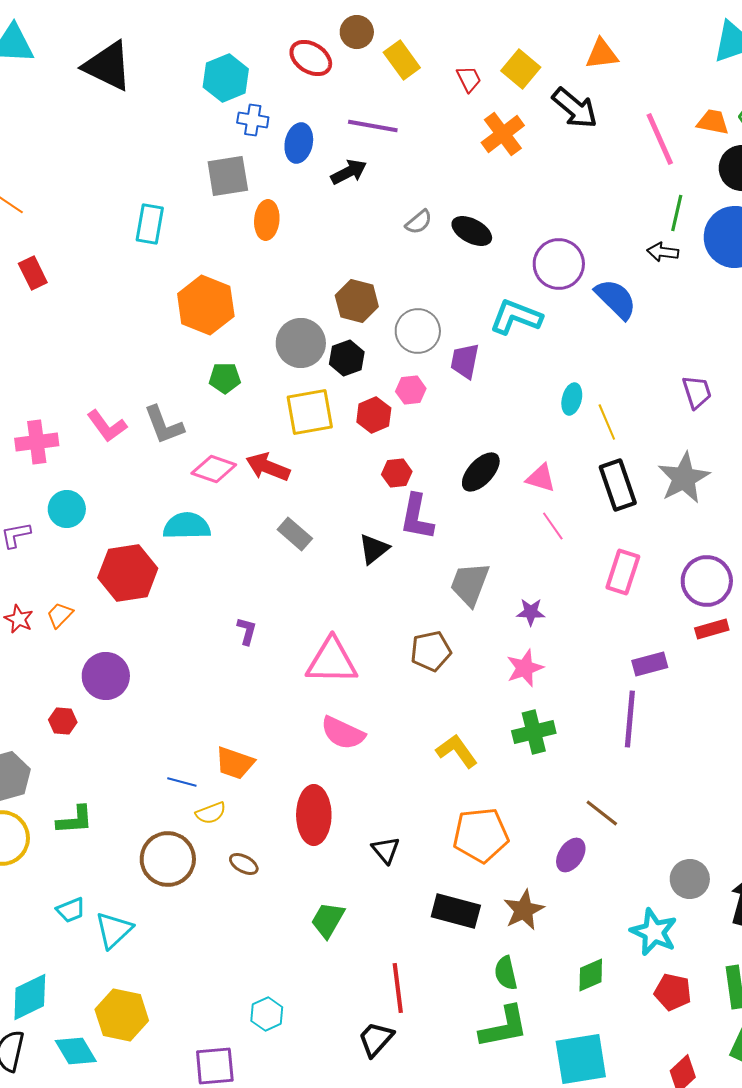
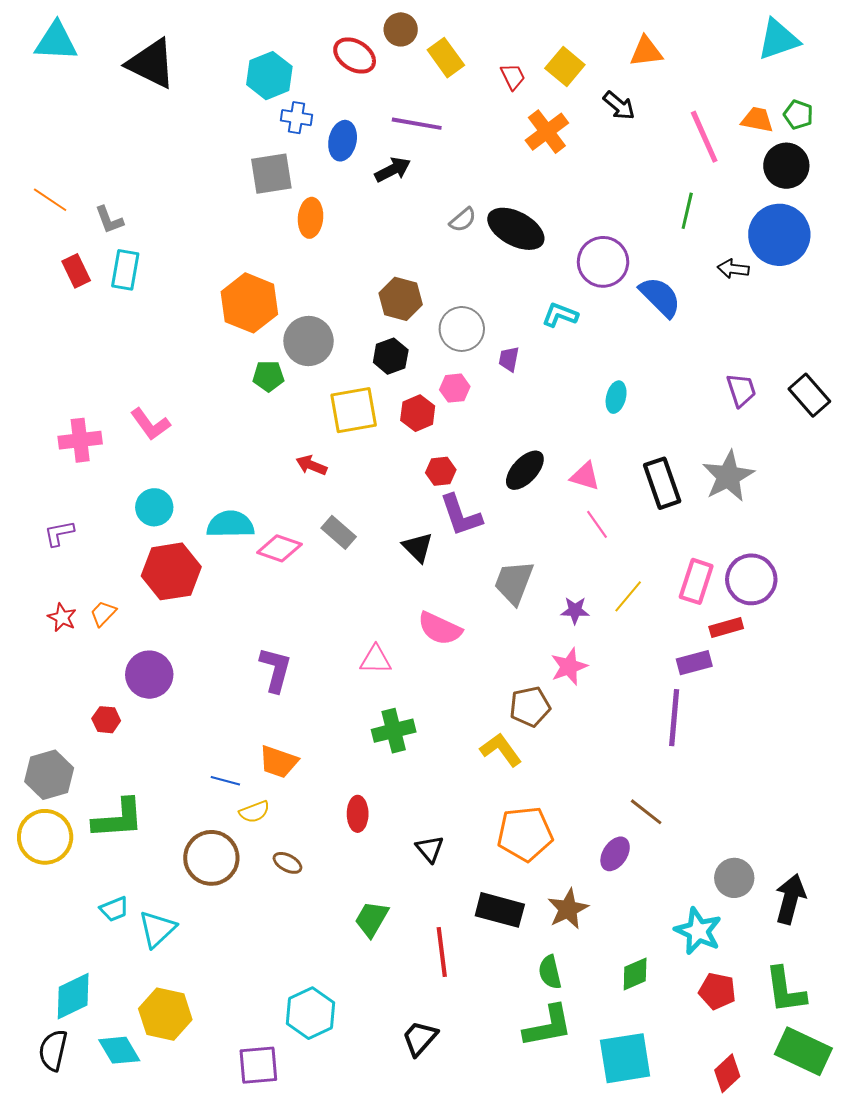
black arrow: (575, 108) -> (619, 106), size x0.7
green line: (677, 213) -> (687, 211), moved
cyan rectangle: (150, 224) -> (125, 270), moved
black ellipse: (472, 231) -> (516, 229), size x1.4
black arrow: (663, 252) -> (733, 269), moved
cyan L-shape: (516, 317) -> (560, 315), size x0.7
gray circle: (301, 343) -> (309, 341), moved
purple trapezoid: (465, 361) -> (509, 359), size x0.7
yellow line: (607, 422) -> (628, 596), moved, turned 63
gray L-shape: (164, 425) -> (109, 220), moved, size x0.7
red arrow: (268, 467) -> (312, 465), size x0.7
pink diamond: (214, 469) -> (279, 548), moved
cyan circle: (67, 509) -> (154, 507), moved
purple L-shape: (417, 517) -> (461, 515), turned -30
black triangle: (374, 549) -> (418, 547), turned -36
pink rectangle: (623, 572) -> (696, 581), moved
red rectangle: (712, 629) -> (726, 627), moved
purple L-shape: (247, 631) -> (275, 670), moved, size x1.6
brown pentagon: (431, 651) -> (530, 707), moved
pink triangle: (332, 661) -> (376, 660), size x0.6
green cross: (534, 732) -> (394, 731), moved
pink semicircle: (343, 733) -> (440, 628), moved
red ellipse: (314, 815) -> (358, 814), size x0.6
green L-shape: (75, 820) -> (118, 819), size x1.4
red line: (398, 988) -> (442, 952), moved
cyan hexagon: (267, 1014) -> (311, 1013), size x1.5

